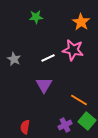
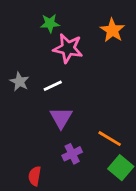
pink star: (73, 50) -> (68, 48), moved
white line: (48, 58) -> (53, 86), moved
purple cross: (65, 125) -> (72, 154), moved

